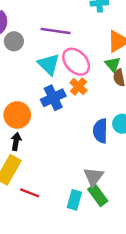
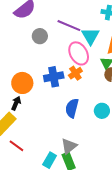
gray circle: (14, 41) -> (40, 36), moved
cyan triangle: (49, 64) -> (90, 36), moved
blue semicircle: (100, 131) -> (72, 108), moved

